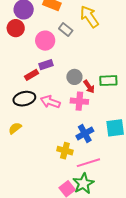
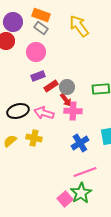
gray rectangle: (66, 29) -> (41, 28), moved
red rectangle: (32, 75) -> (51, 86), moved
red arrow: (89, 87) -> (66, 100), moved
yellow cross: (65, 151) -> (34, 138), moved

